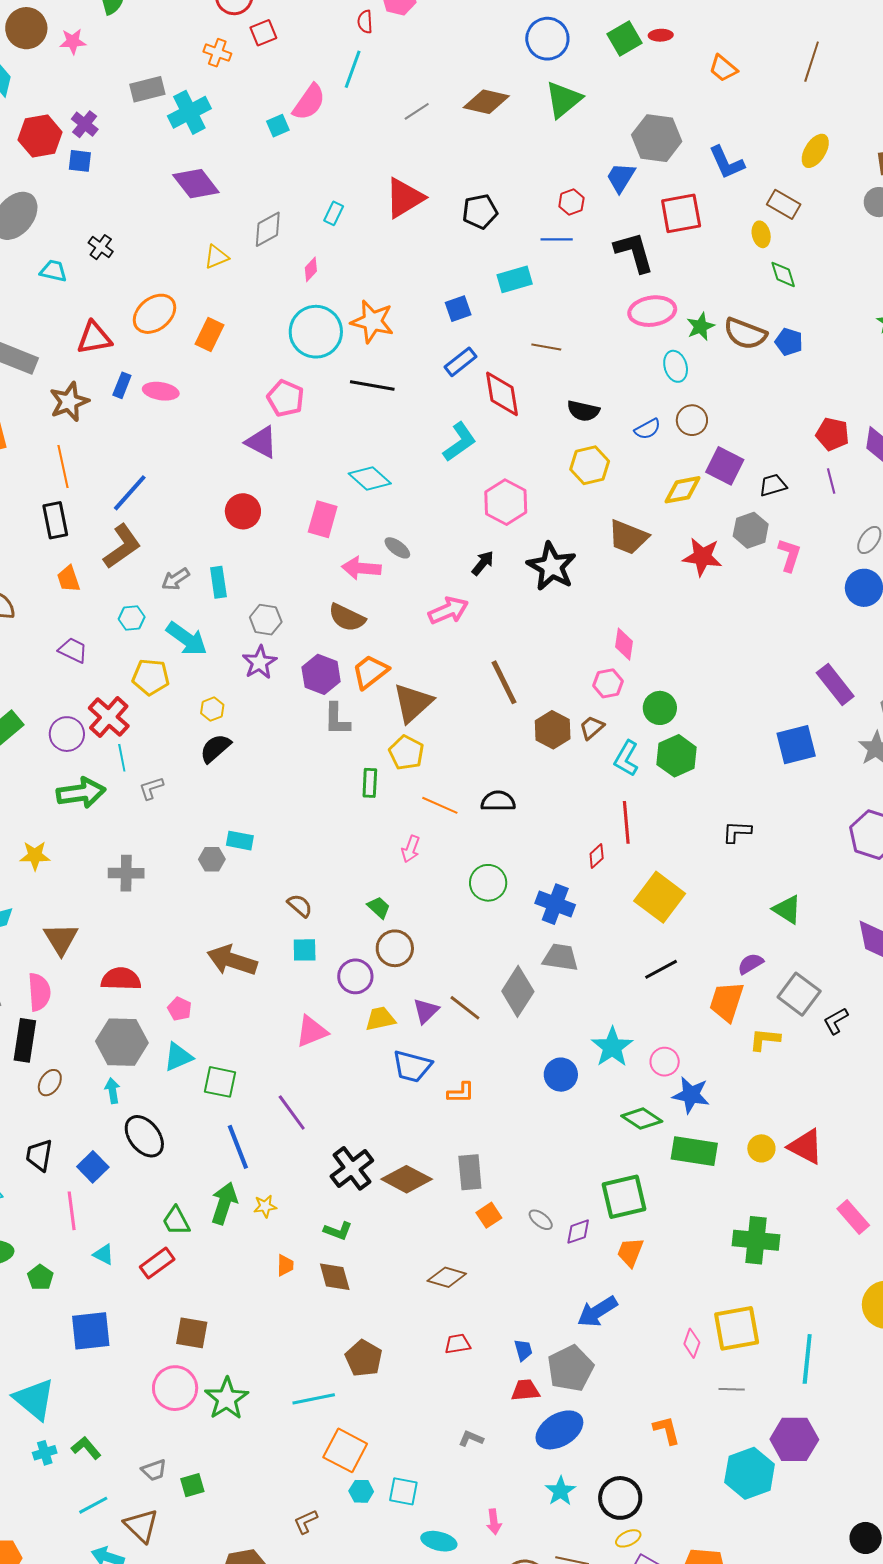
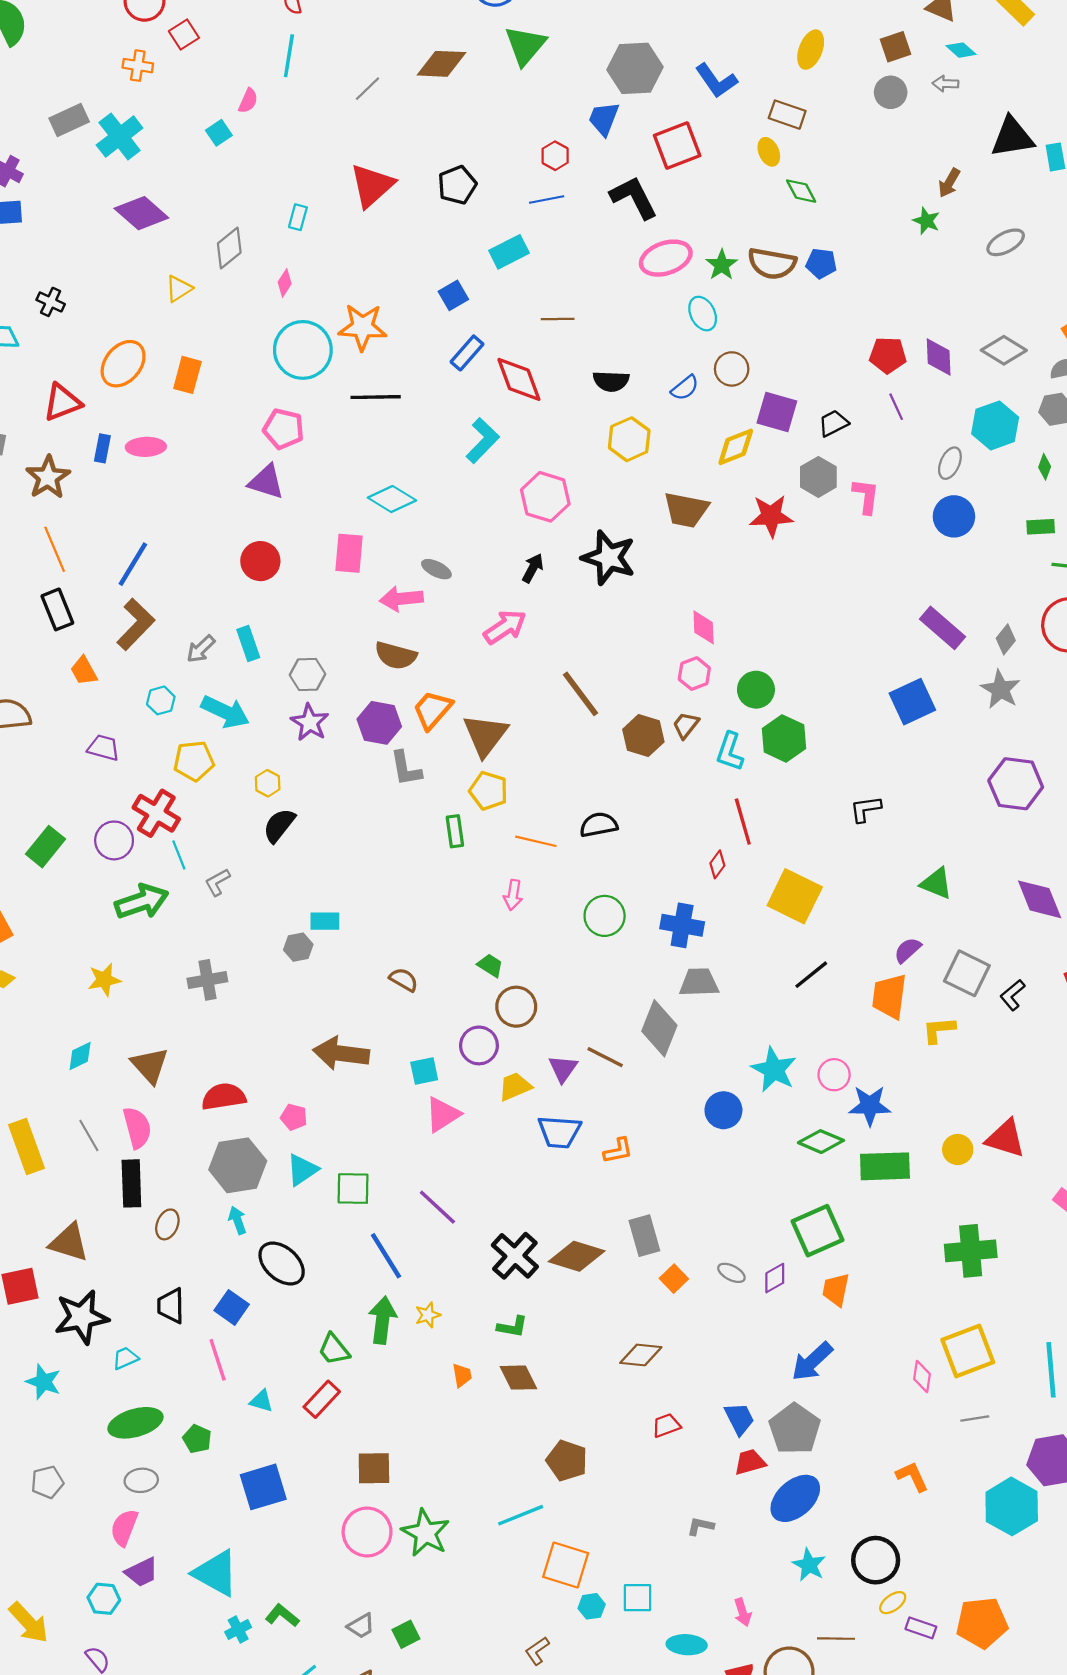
pink semicircle: (309, 102) -> (248, 101), size x0.6
cyan square: (305, 950) -> (424, 1071), moved
blue trapezoid: (523, 1350) -> (739, 1419), size x1.4

